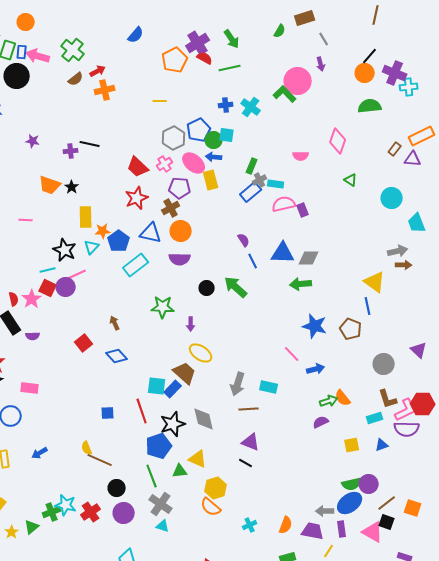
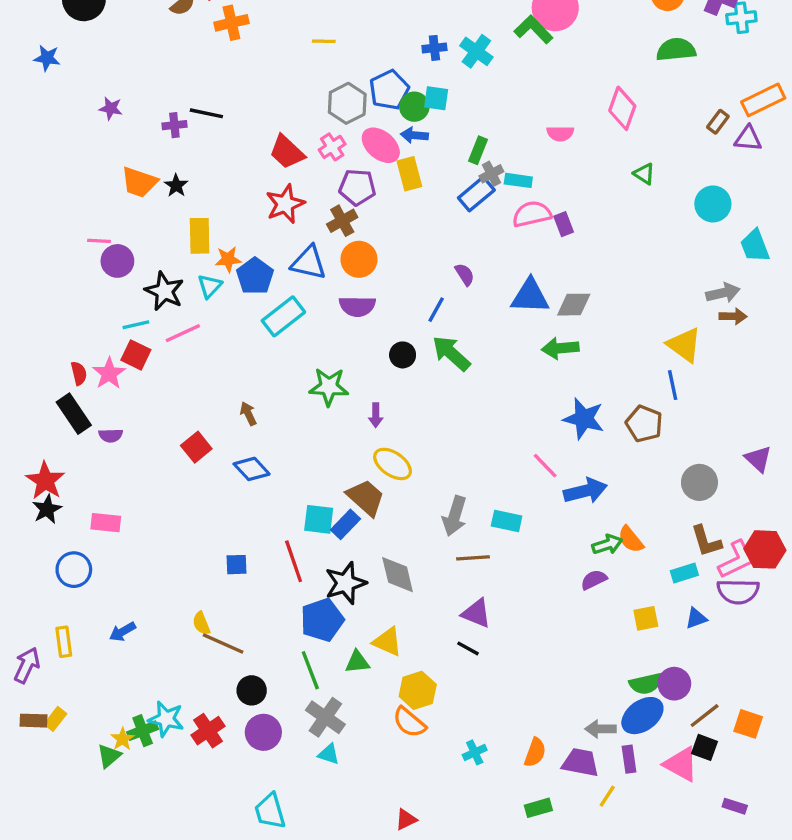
blue line: (253, 261) -> (436, 310), moved, turned 56
purple circle: (66, 287) -> (117, 261), moved
blue arrow: (316, 369) -> (585, 491), size x1.4
yellow star: (12, 532) -> (122, 739), moved

